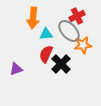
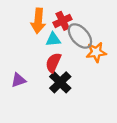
red cross: (77, 16) -> (63, 21), moved
black cross: (61, 64) -> (60, 82), moved

